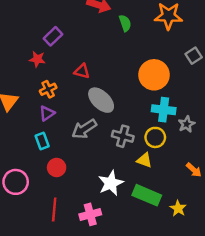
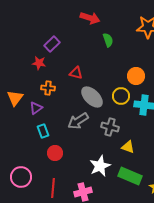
green semicircle: (125, 23) -> (108, 40), moved
orange circle: (154, 75) -> (136, 76), size x0.7
orange cross: (48, 89) -> (48, 88), turned 32
purple triangle: (47, 113) -> (36, 108), moved
yellow circle: (155, 137) -> (121, 96), moved
pink circle: (16, 182) -> (21, 177), moved

